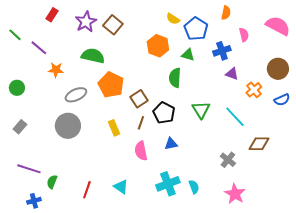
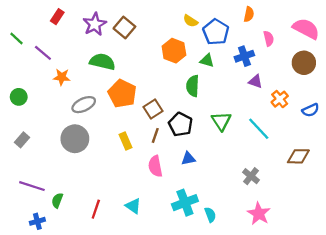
brown circle: (278, 69) -> (304, 63), moved
brown diamond: (259, 144) -> (298, 156), moved
cyan semicircle: (194, 187) -> (210, 215), moved

